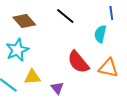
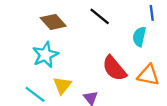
yellow triangle: (32, 77) -> (62, 85), turned -48

